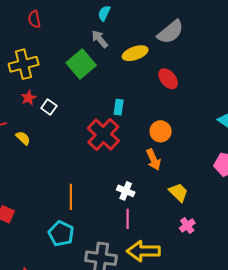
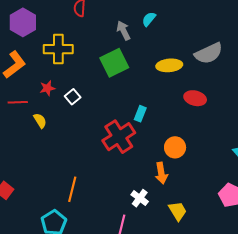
gray arrow: (100, 39) -> (124, 31), moved
red ellipse: (168, 79) -> (195, 98), turned -50
red star: (28, 98) -> (47, 88), moved
white cross: (126, 191) -> (140, 198), moved

